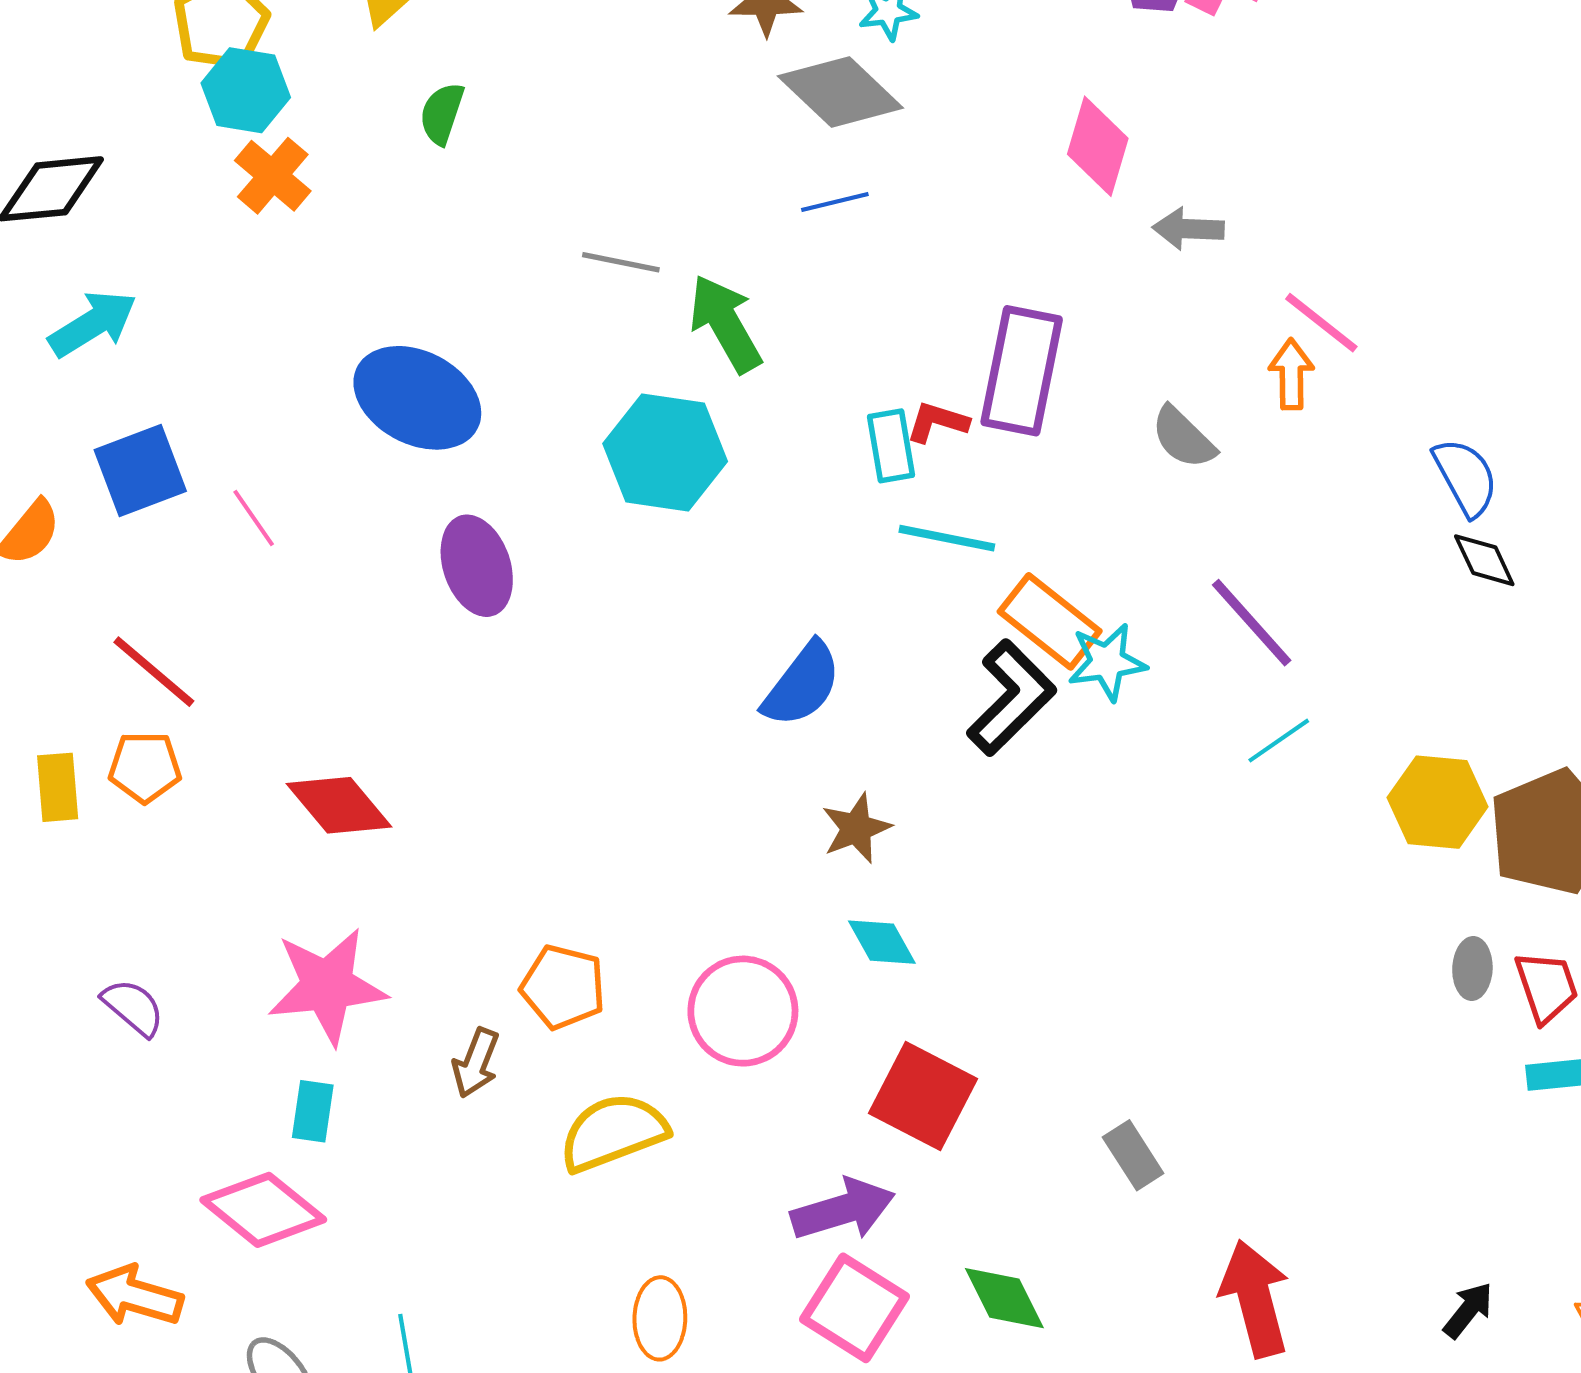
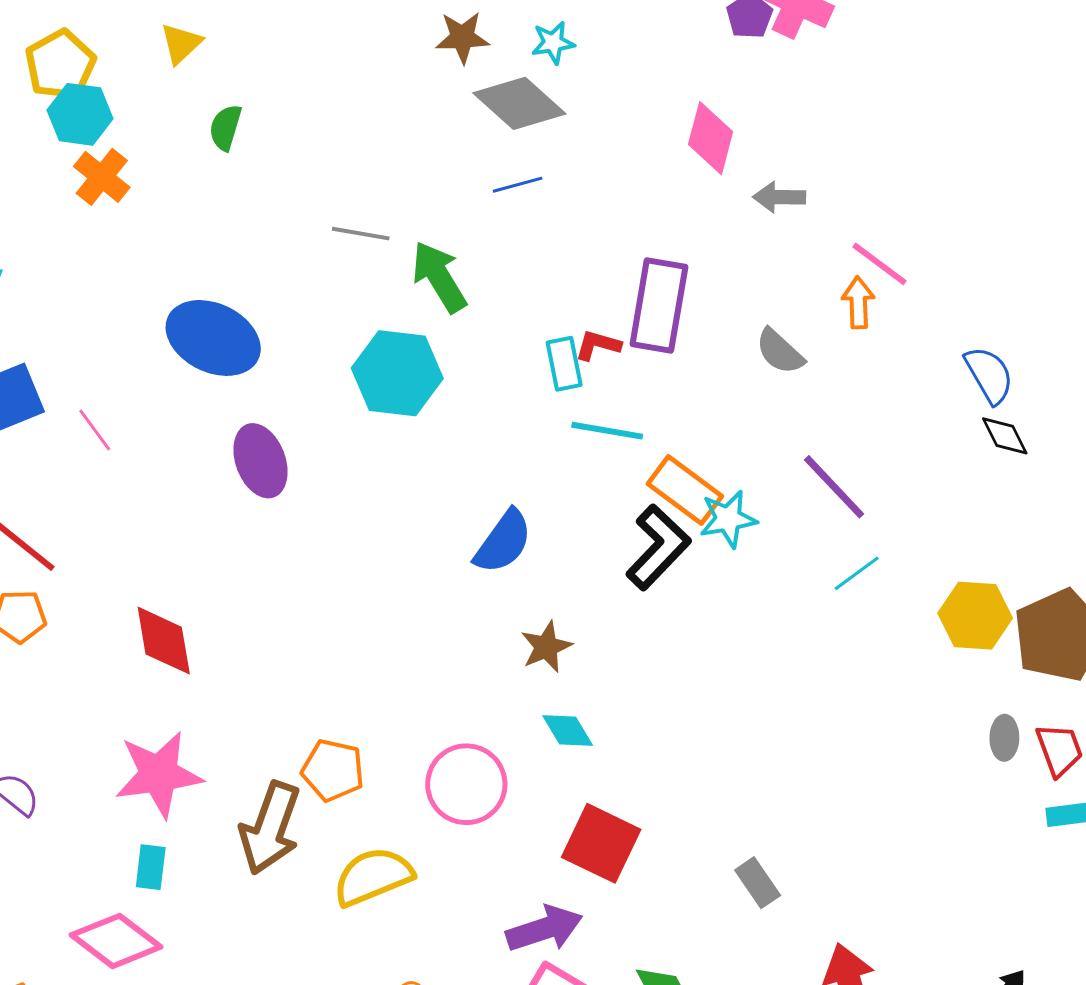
red diamond: (339, 805) -> (164, 641), turned 32
brown arrow: (476, 1063) -> (270, 828), size x1.8

